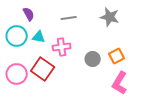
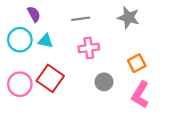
pink cross: (62, 47) -> (89, 48), moved
gray circle: (93, 59) -> (104, 82), moved

